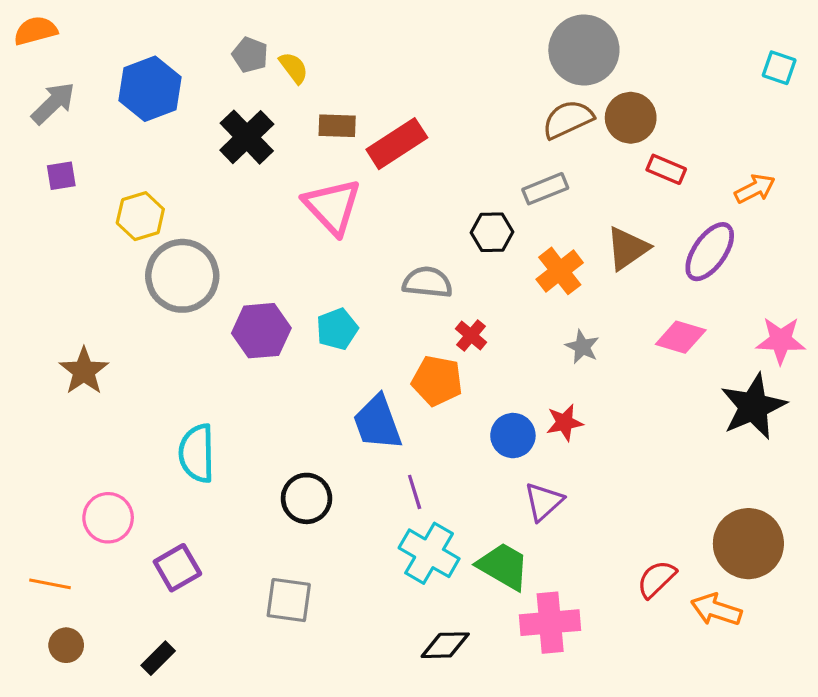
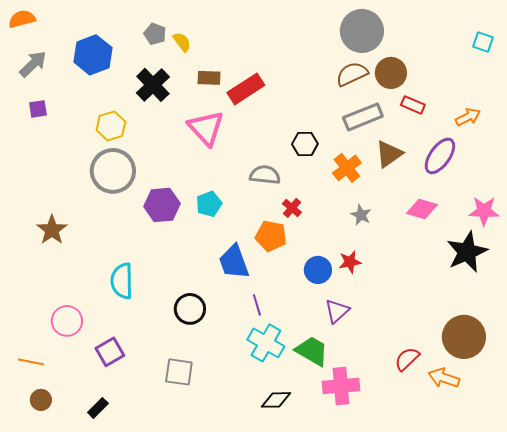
gray rectangle: (545, 189) -> (363, 117), moved, size x1.4
yellow hexagon: (140, 216) -> (111, 126), moved

